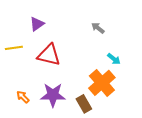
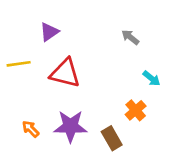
orange cross: (102, 83) -> (136, 110), size x0.6

